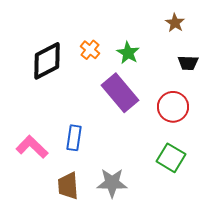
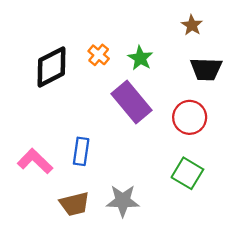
black trapezoid: (188, 63) -> (206, 69), size x1.4
brown trapezoid: (68, 186) -> (74, 204), turned -100

